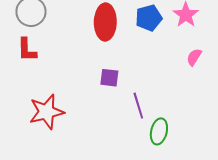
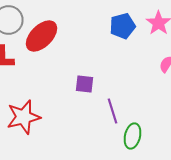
red ellipse: (105, 22) -> (42, 36), moved, turned 44

